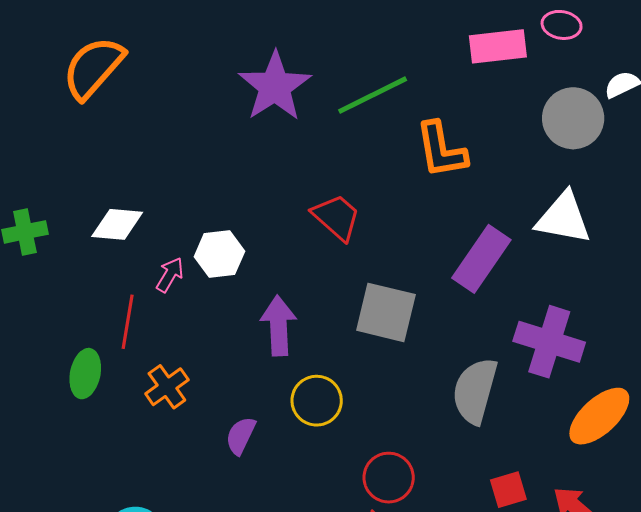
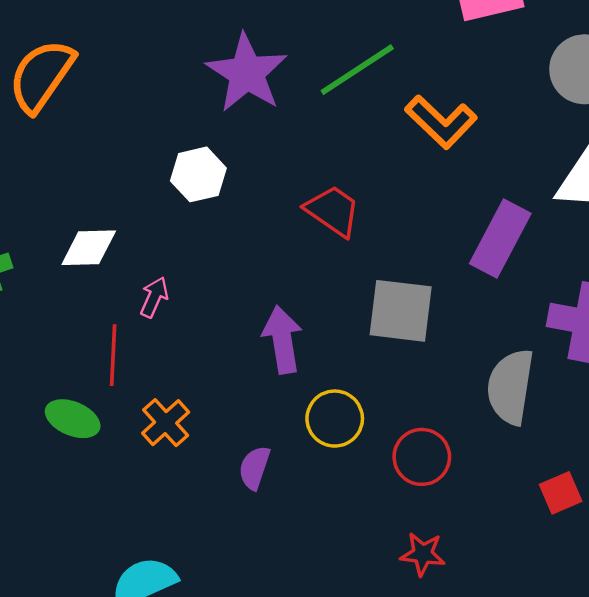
orange L-shape: (441, 150) -> (441, 122), turned -30
white hexagon: (219, 254) -> (198, 174), moved
green ellipse: (85, 374) -> (73, 419), turned -72
red circle: (389, 478) -> (422, 457), moved

